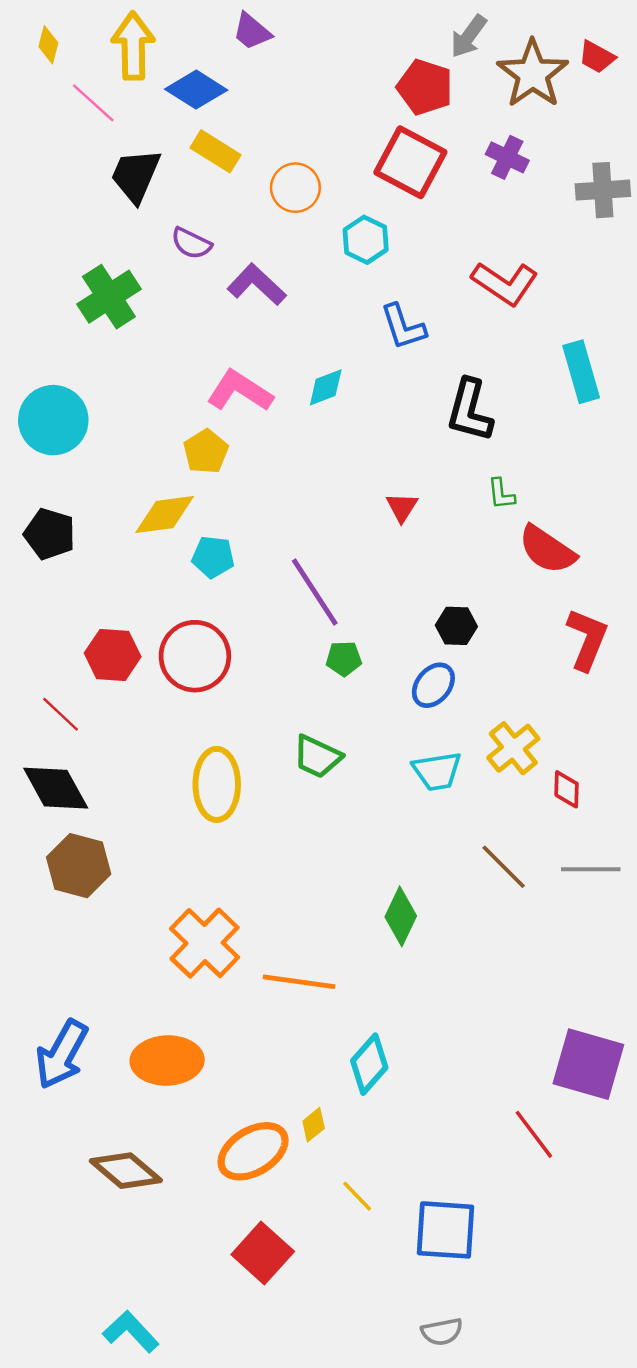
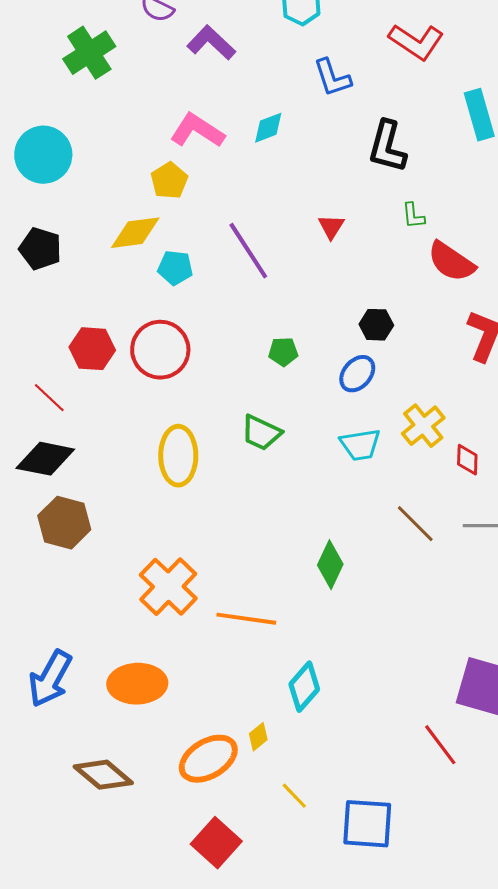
purple line: (315, 592) -> (248, 251), moved
black diamond: (56, 788) -> (45, 459), turned -50

